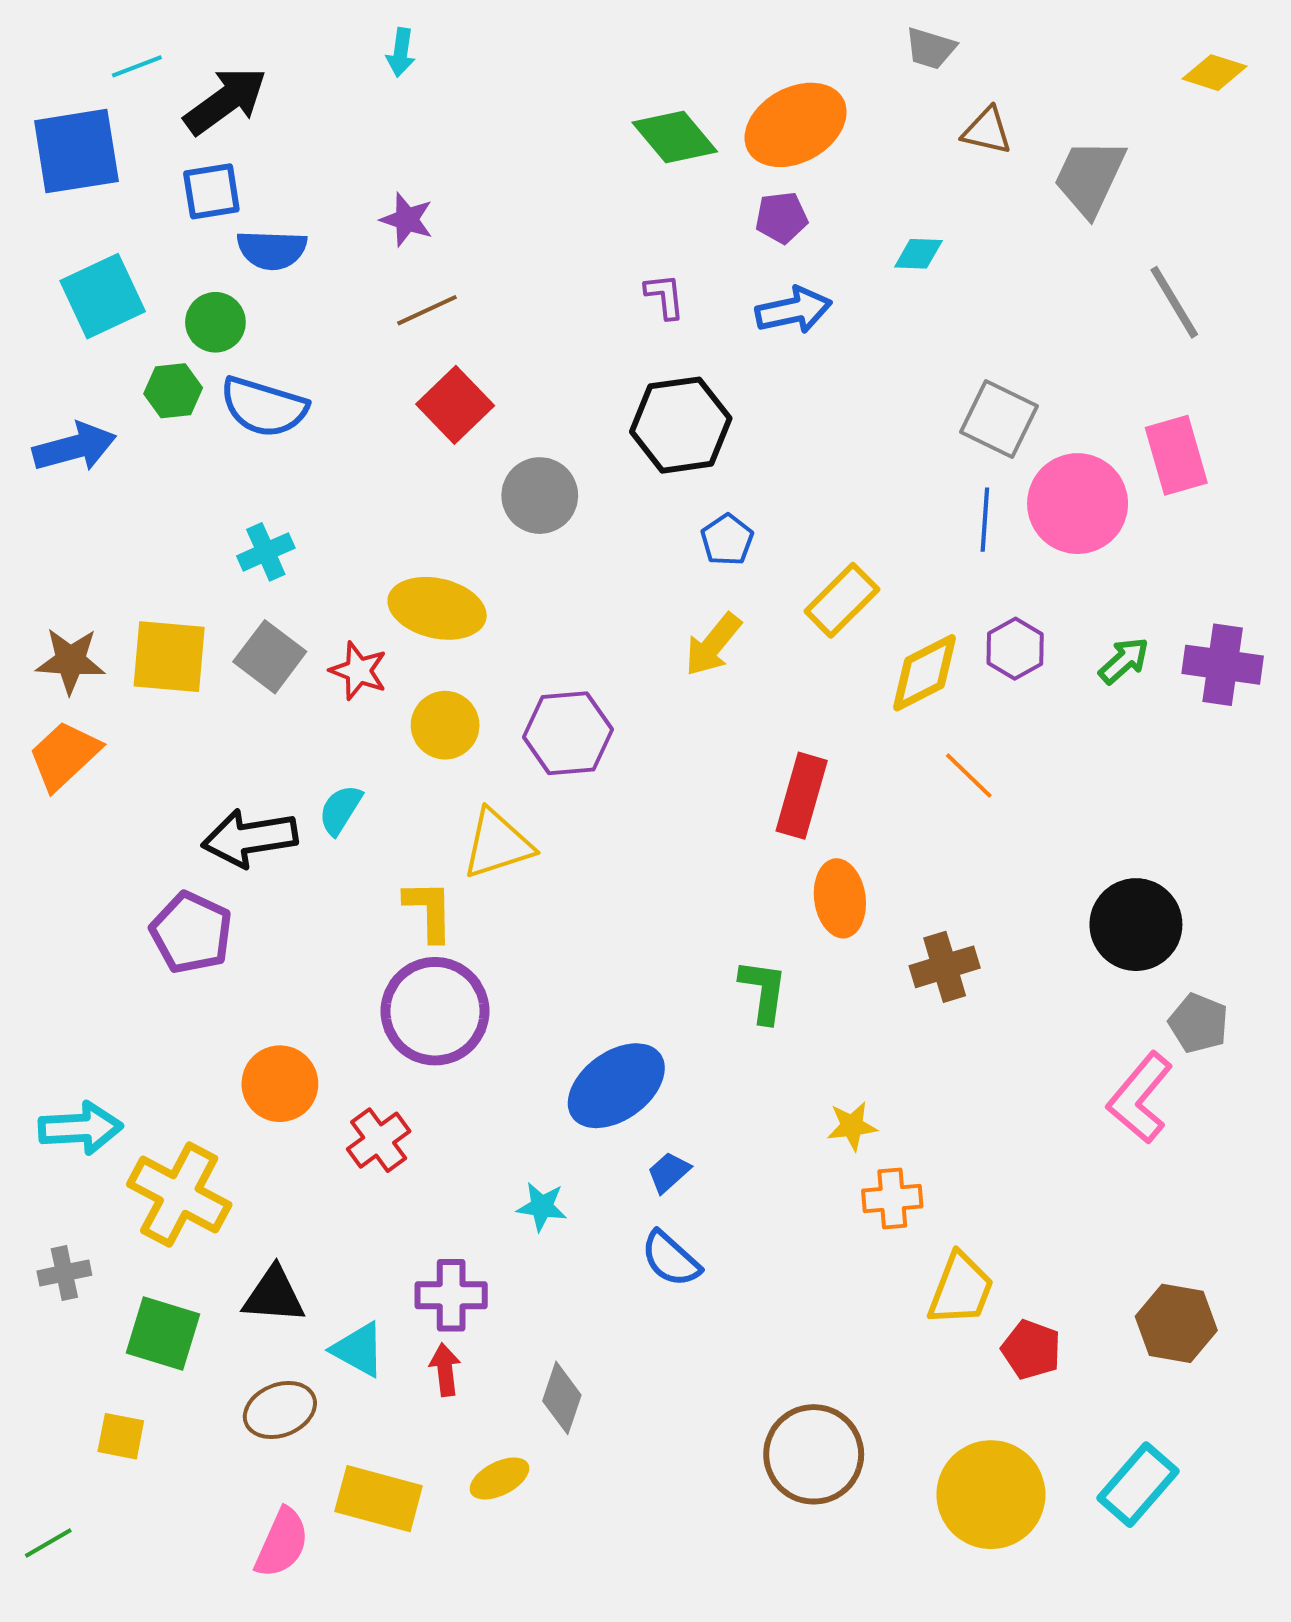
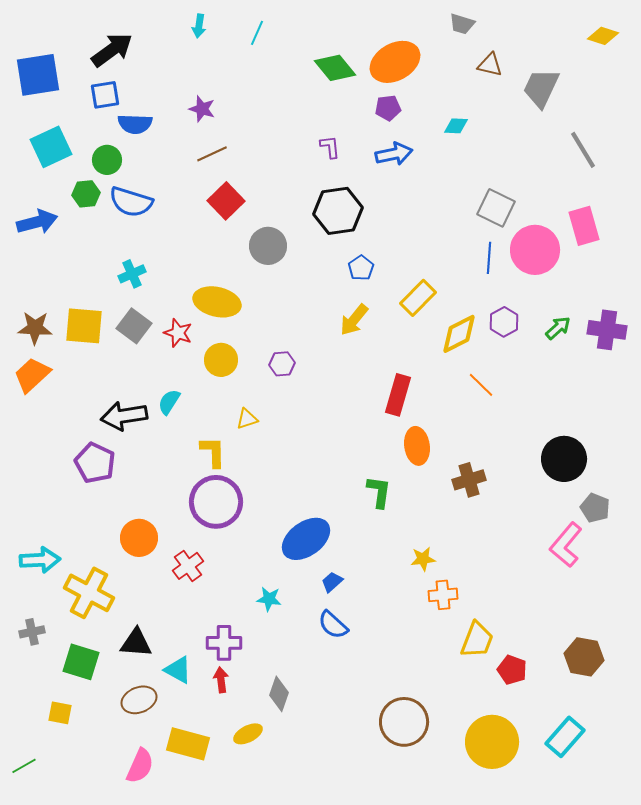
cyan line: (137, 66) -> (257, 33), moved, turned -45
purple hexagon: (568, 733) -> (282, 364), size x0.6
yellow triangle: (497, 844) -> (247, 419), size x0.6

